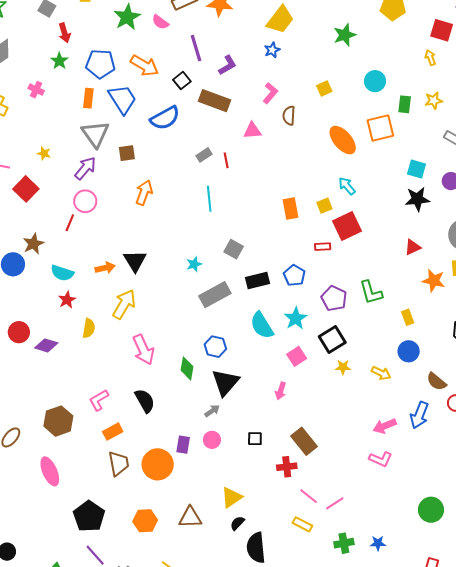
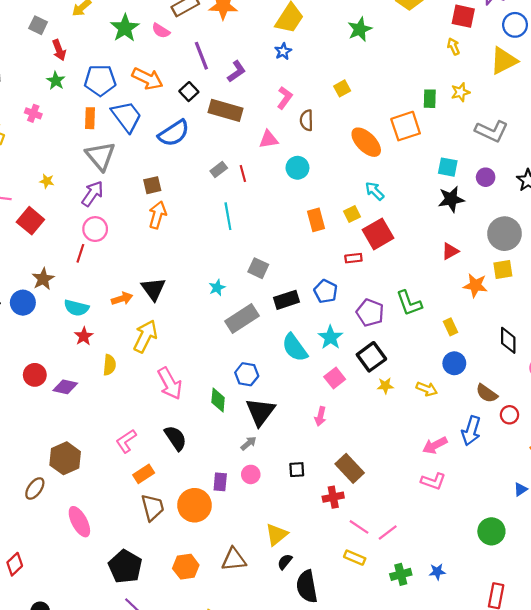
cyan circle: (375, 81) -> (297, 168), moved
brown square: (127, 153) -> (152, 185), moved
brown hexagon: (58, 421) -> (65, 458), moved

